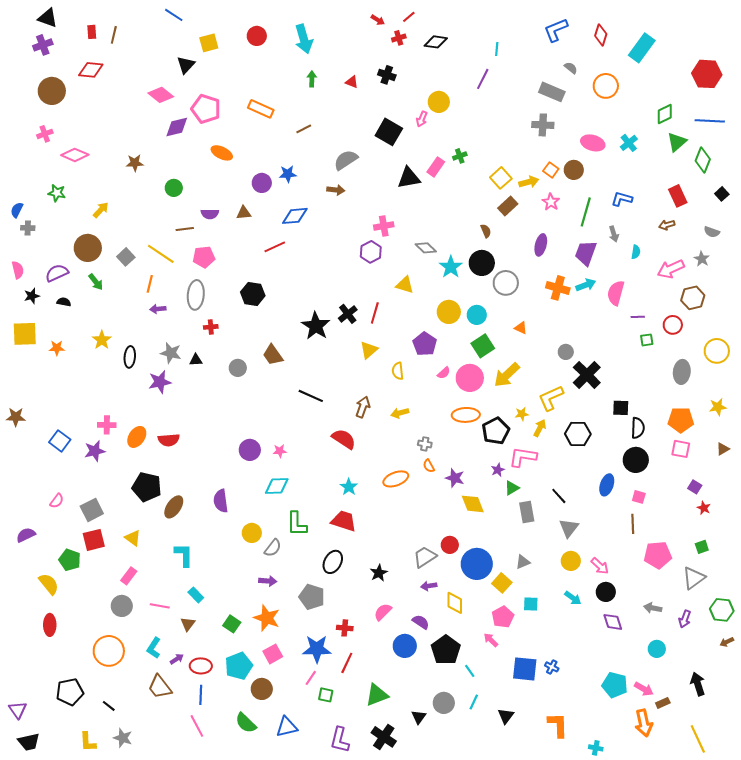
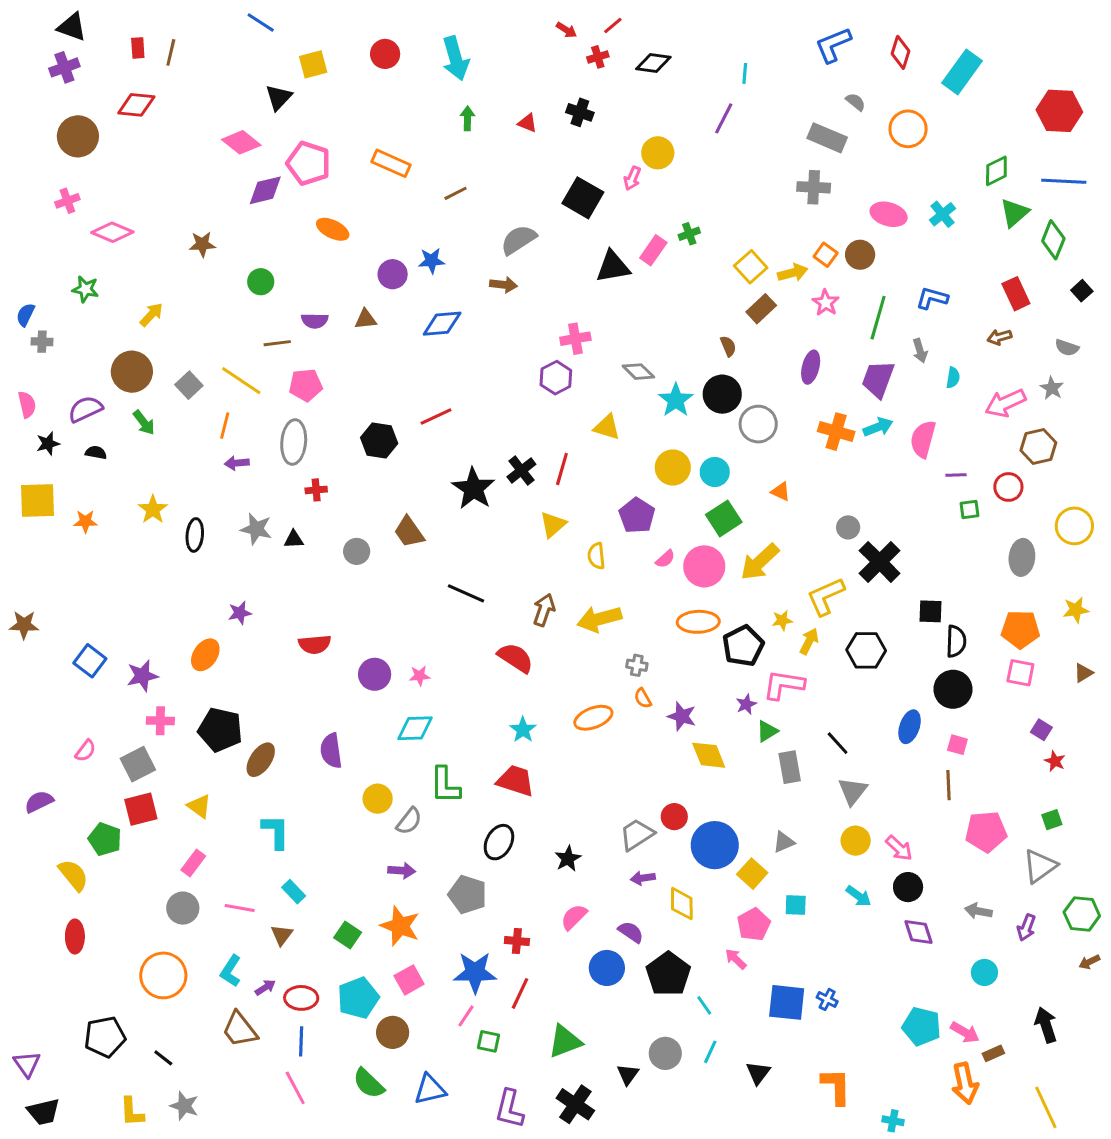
red line: (275, 247) -> (436, 417), moved
purple star: (160, 382) -> (240, 613), moved, size x0.7
yellow arrow: (400, 413) -> (599, 619), size x1.6
pink cross: (107, 425) -> (160, 721), moved
red semicircle: (169, 440) -> (315, 644), moved

